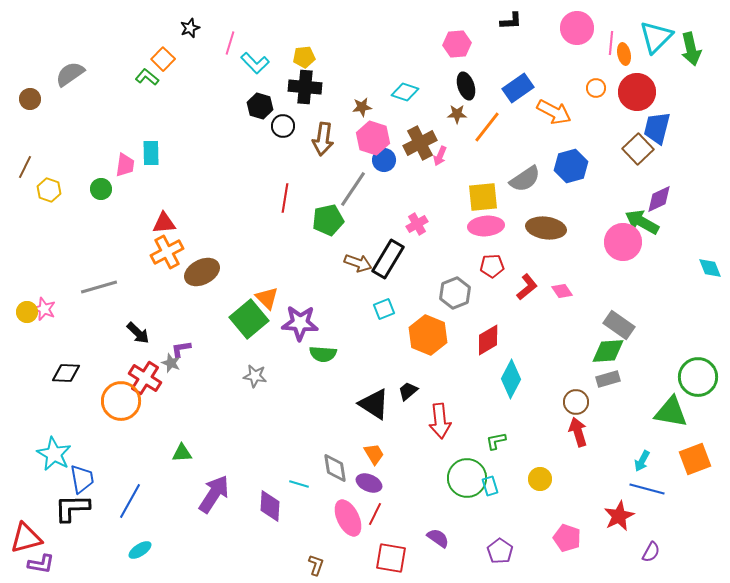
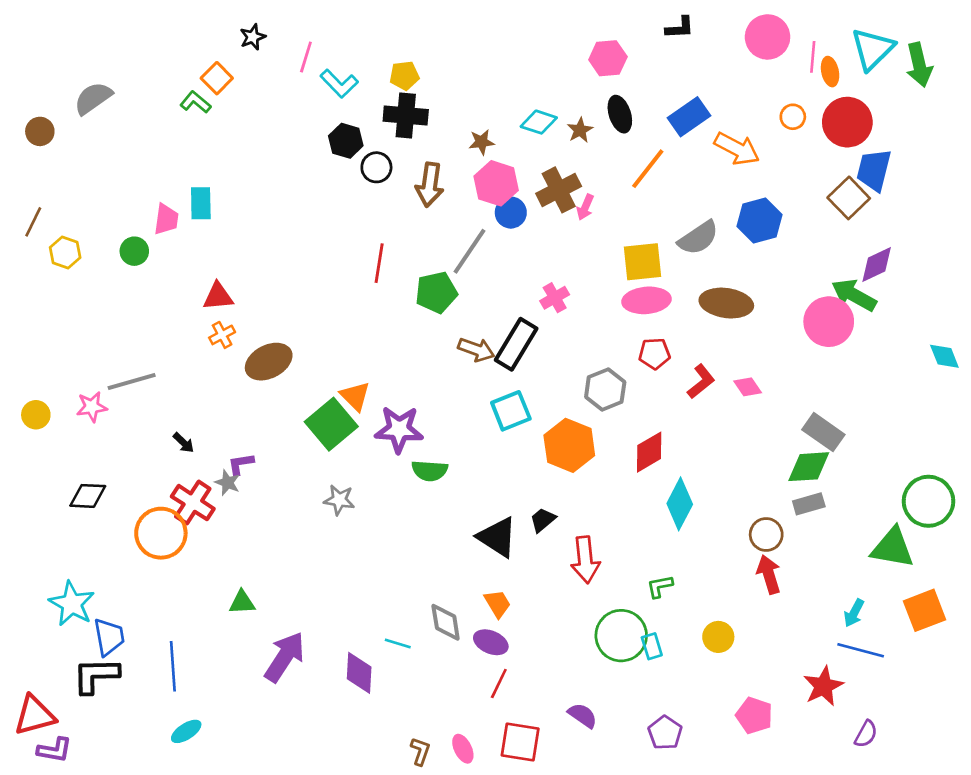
brown star: (457, 114) -> (580, 130), moved, turned -30
orange cross: (167, 252) -> (222, 335), size x0.6
pink star: (44, 309) -> (92, 407), moved, turned -30
cyan square: (384, 309) -> (511, 411), size x1.4
black arrow: (138, 333) -> (184, 443), size x0.7
blue line: (130, 501) -> (173, 666), turned -33
pink ellipse: (348, 518) -> (463, 749), moved, size x0.6

